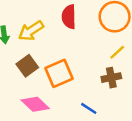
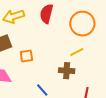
orange square: (59, 73) -> (26, 56), size x0.6

